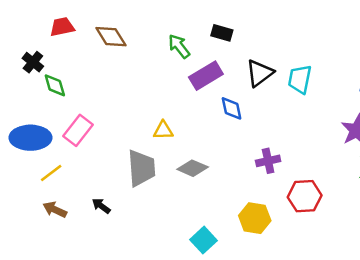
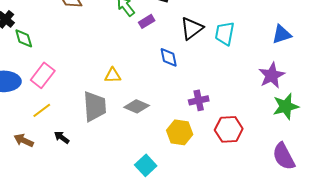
purple rectangle: (206, 76) -> (147, 21), moved, size x0.6
yellow line: (51, 173) -> (42, 110), moved
yellow hexagon: (255, 218) -> (180, 132), moved

